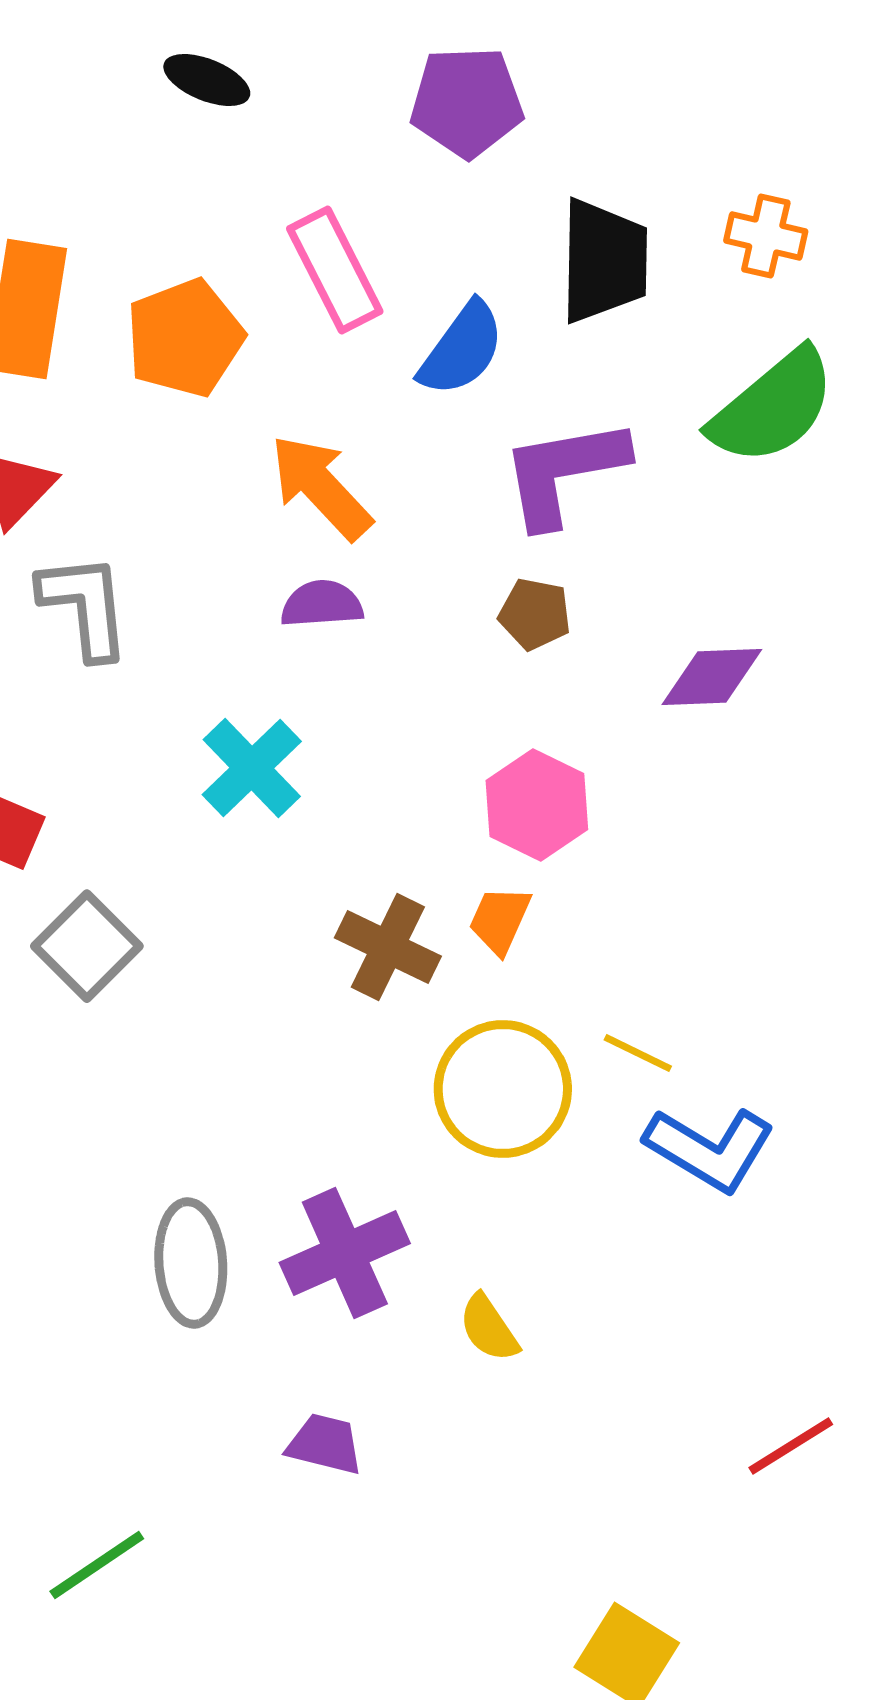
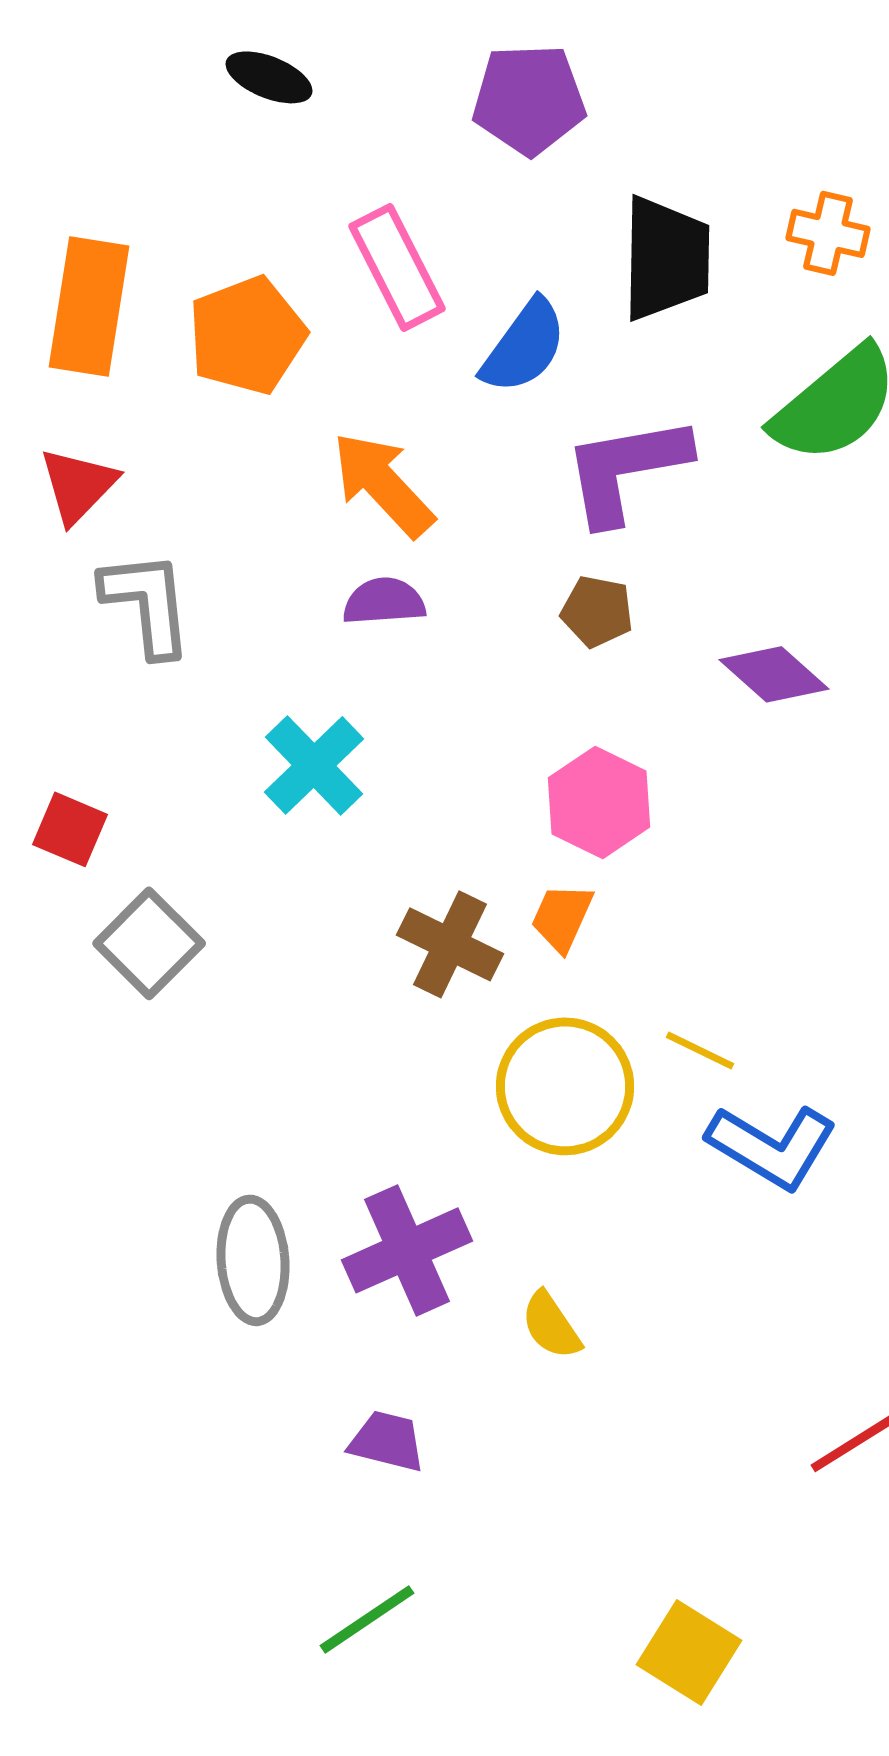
purple diamond: (712, 677) -> (774, 674), turned 44
green line: (97, 1565) -> (367, 1619), moved

